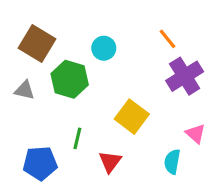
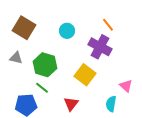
purple cross: (185, 76) -> (100, 47), moved, turned -30
green hexagon: (70, 79) -> (45, 65), moved
green line: (77, 138) -> (42, 88), moved, turned -64

